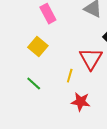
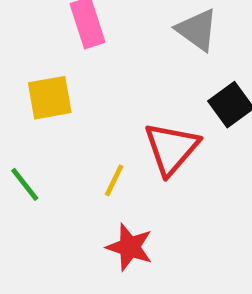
yellow square: (38, 46) -> (50, 98), turned 30

